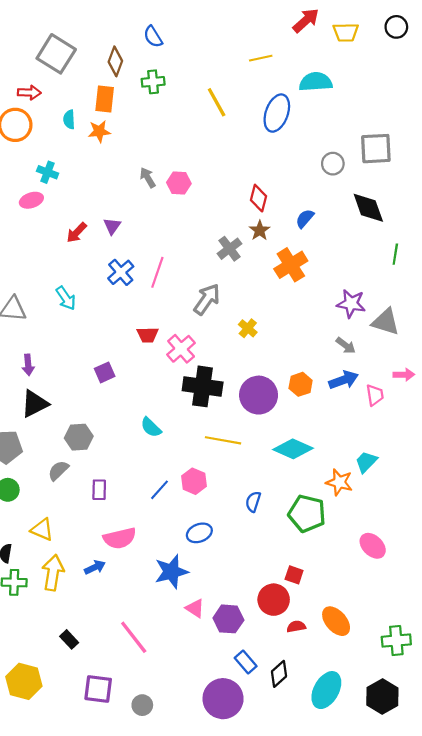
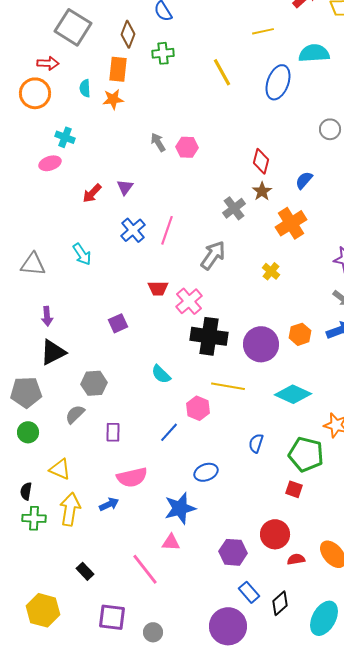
yellow cross: (248, 328) -> (271, 271), moved
pink hexagon: (194, 481) -> (198, 408), moved
red square: (294, 575) -> (294, 489), moved
pink triangle: (195, 608) -> (171, 542), moved, turned -30

